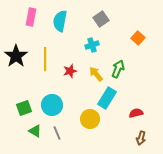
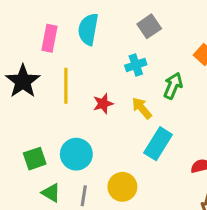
pink rectangle: (31, 17) -> (50, 38), moved
green arrow: (118, 69) -> (173, 86), moved
yellow circle: (90, 119) -> (122, 187), moved
gray line: (57, 133) -> (84, 196), turned 32

